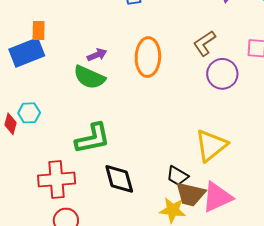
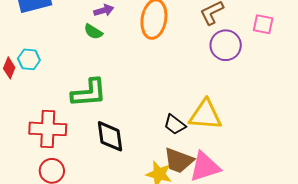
green semicircle: (89, 77) -> (93, 32), size x0.6
yellow triangle: (211, 145) -> (205, 115), turned 36
black trapezoid: (177, 176) -> (175, 125), moved

